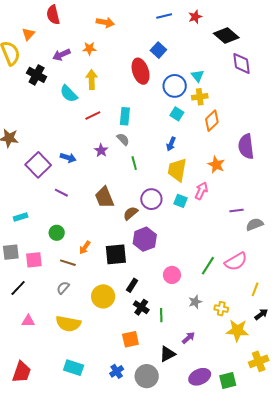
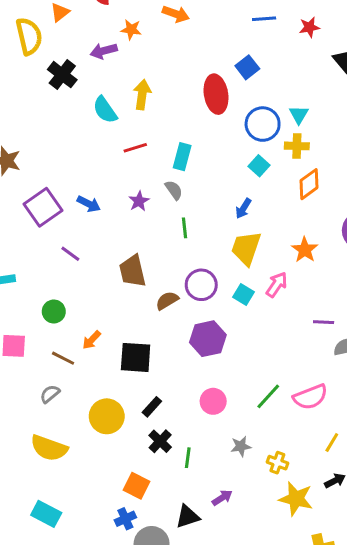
orange star: (89, 49) -> (131, 30), moved
purple hexagon: (145, 239) -> (208, 339), moved
orange square: (130, 339) -> (137, 486), turned 30
blue cross: (117, 371) -> (125, 519), moved

